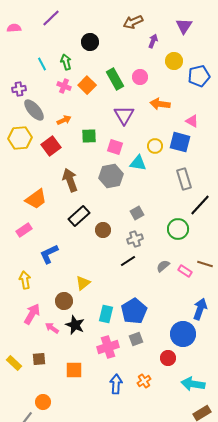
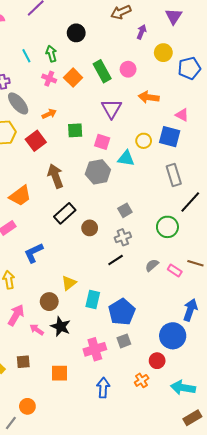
cyan rectangle: (106, 314) -> (93, 299), moved
orange cross: (144, 381) -> (142, 380), moved

